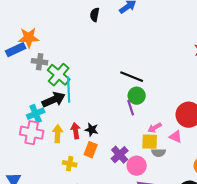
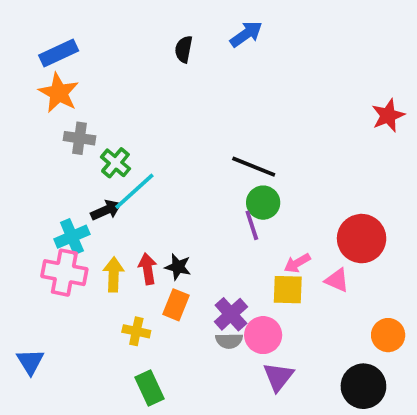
orange star: (29, 38) -> (59, 93), turned 30
blue rectangle: (16, 50) -> (59, 53), moved
green cross: (59, 75) -> (115, 163), size x0.7
cyan line: (69, 90) -> (134, 191), turned 50
black arrow: (54, 100) -> (106, 210), size x0.7
gray semicircle: (159, 153) -> (229, 341), moved

